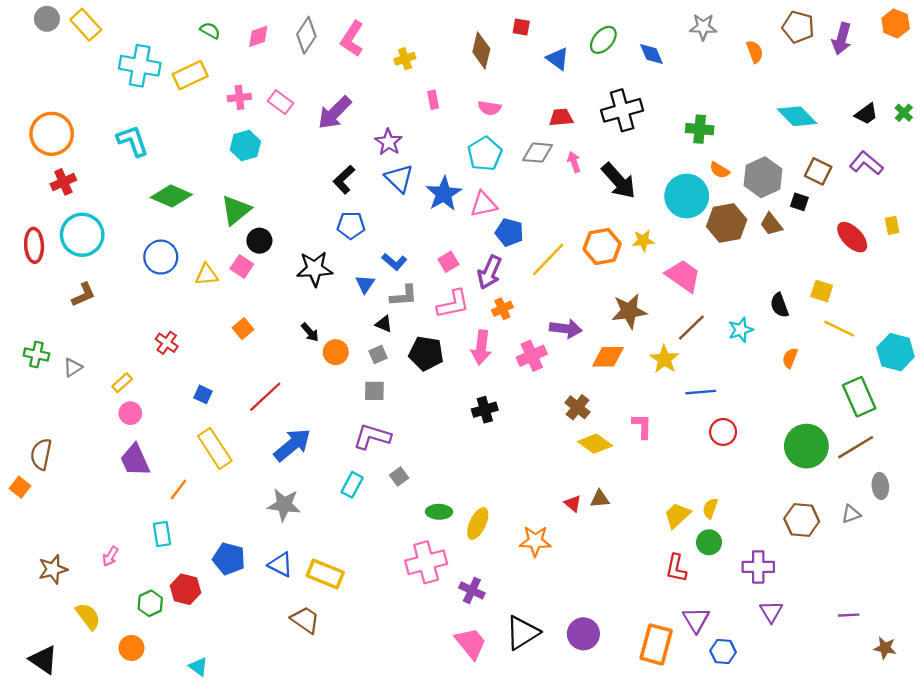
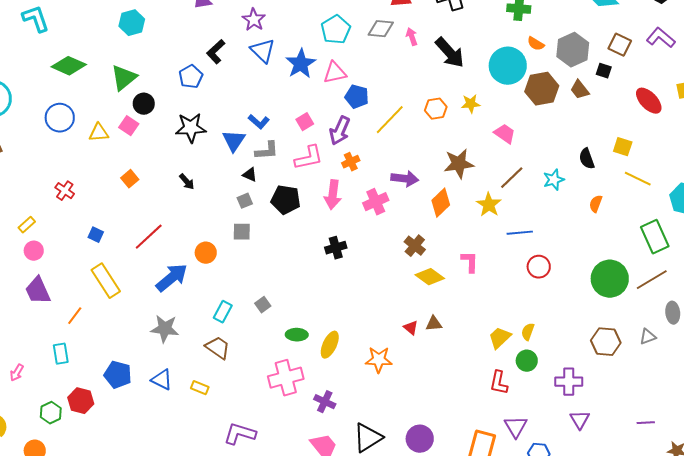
blue pentagon: (351, 225) -> (191, 77), moved, turned -30
orange hexagon: (602, 246) -> (436, 109), size x0.7
pink trapezoid: (683, 276) -> (505, 134), size x0.7
blue triangle: (365, 284) -> (234, 141), size x1.4
orange circle: (336, 352) -> (206, 253), moved
orange diamond: (608, 357) -> (441, 203), turned -44
purple L-shape: (372, 437) -> (240, 434), moved
yellow rectangle: (325, 574) -> (200, 388), size x0.6
brown trapezoid: (305, 620) -> (218, 348), moved

